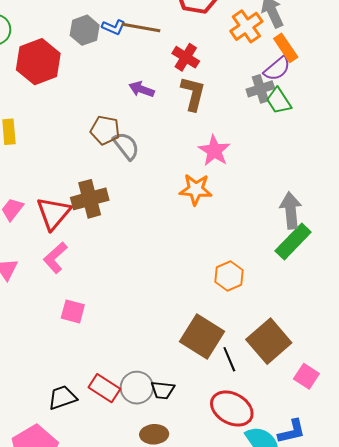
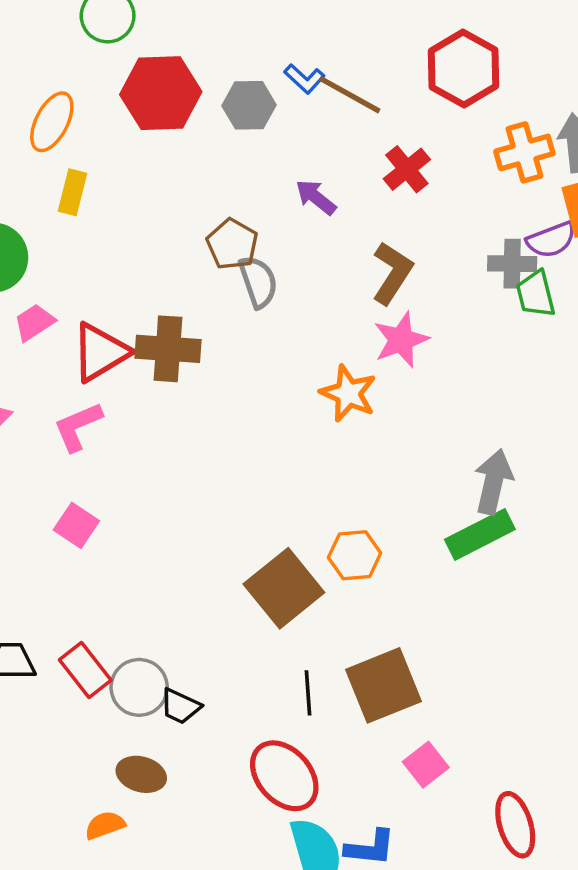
gray hexagon: (85, 30) -> (249, 105), moved
brown L-shape: (193, 93) -> (392, 273), moved
brown square: (202, 337) -> (284, 588), moved

